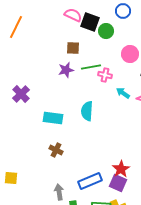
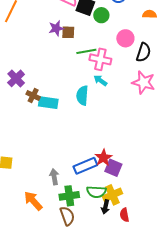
purple star: (66, 70) -> (56, 28), moved
pink cross: (105, 75) -> (100, 59), size x1.5
cyan arrow: (123, 93) -> (100, 80), moved
brown cross: (56, 150) -> (33, 96), moved
red star: (121, 169) -> (103, 158), moved

